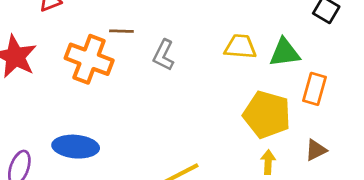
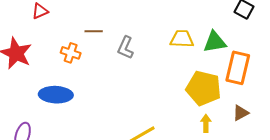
orange cross: (89, 59) -> (71, 53), size x0.6
orange rectangle: (315, 89) -> (238, 68), size x1.4
blue ellipse: (76, 147) -> (56, 95), moved

